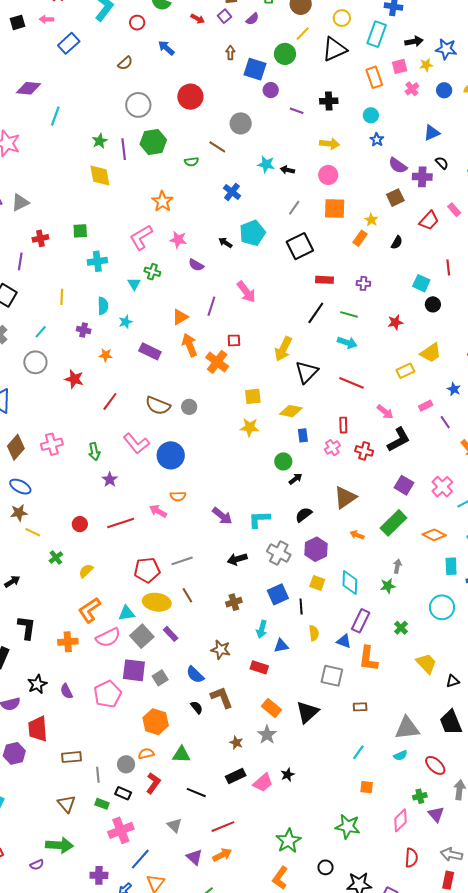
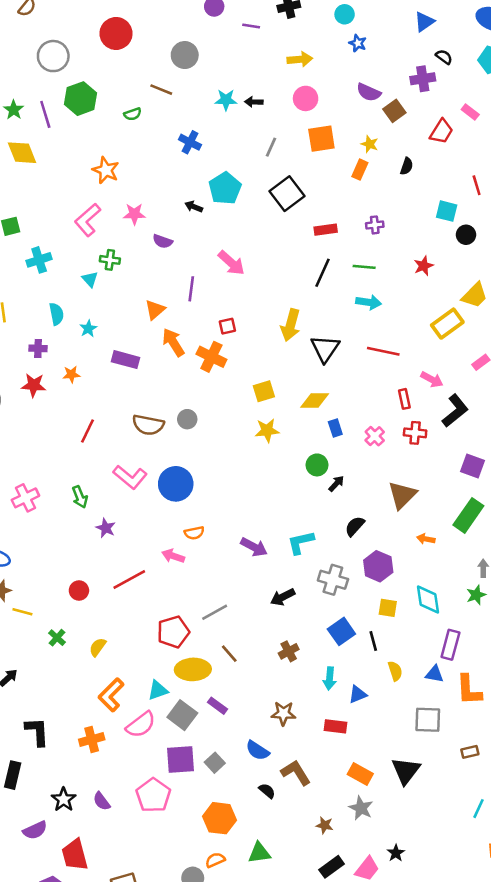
purple semicircle: (398, 166) -> (369, 92), moved
yellow rectangle: (405, 371) -> (447, 324), size x1.4
red star: (74, 379) -> (34, 385), moved
red rectangle: (343, 425) -> (404, 399), moved

